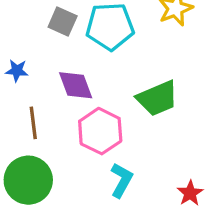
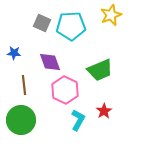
red star: (190, 193) -> (104, 111), moved

